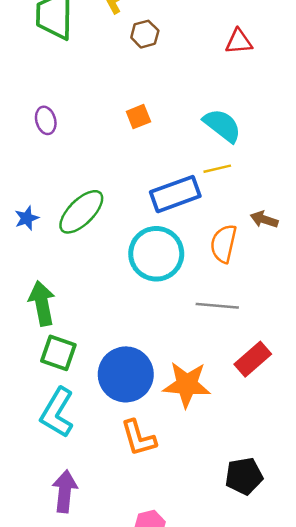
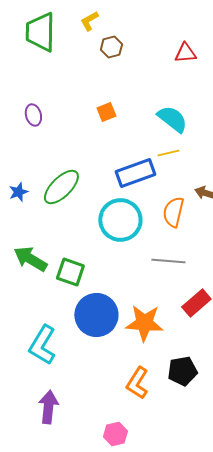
green arrow: (42, 303) -> (30, 259), turned -48
green square: (58, 353) -> (70, 272), moved
orange L-shape: (138, 438) -> (137, 383), moved, turned 48
black pentagon: (244, 476) -> (182, 371), moved

